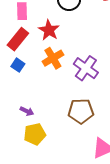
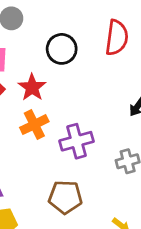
purple cross: (86, 68) -> (77, 141), turned 35

